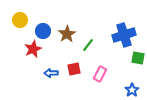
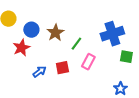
blue arrow: (51, 73) -> (39, 72), turned 144
pink rectangle: (100, 74) -> (88, 62), moved

